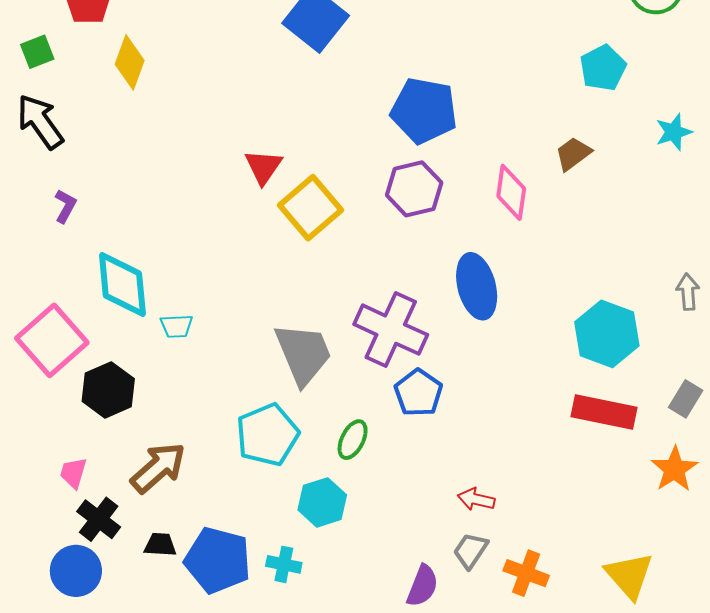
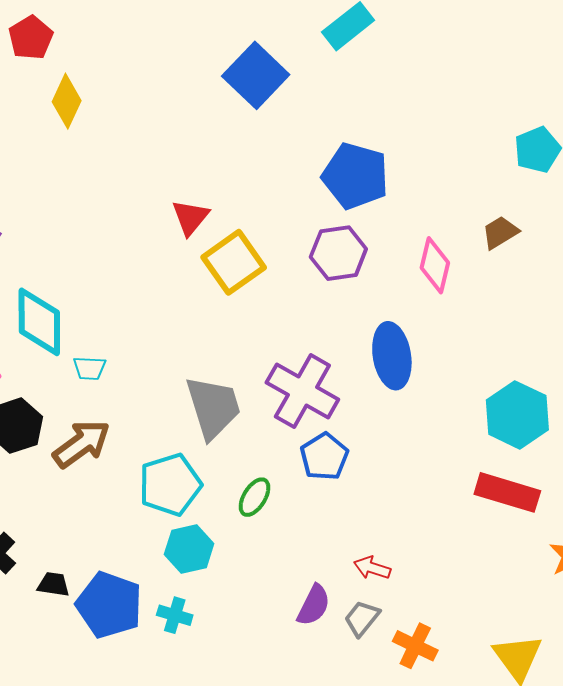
brown arrow: (158, 468) -> (82, 444), moved
cyan hexagon: (322, 502) -> (189, 549), moved
purple semicircle: (422, 586) -> (314, 605), moved

